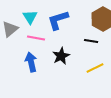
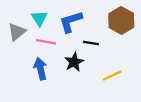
black line: (91, 41) -> (91, 43), moved

